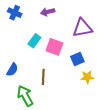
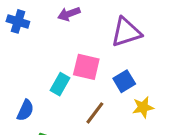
cyan rectangle: (34, 41) -> (60, 84), moved
brown line: (43, 77) -> (95, 113), moved, turned 42

